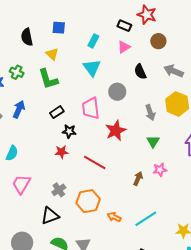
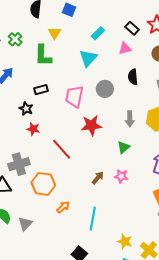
black star: (69, 131) -> (26, 109), moved
gray cross: (59, 190) -> (19, 164), size x1.5
orange arrow: (114, 217) -> (63, 207), turned 96
cyan line: (146, 219) -> (93, 219), turned -65

